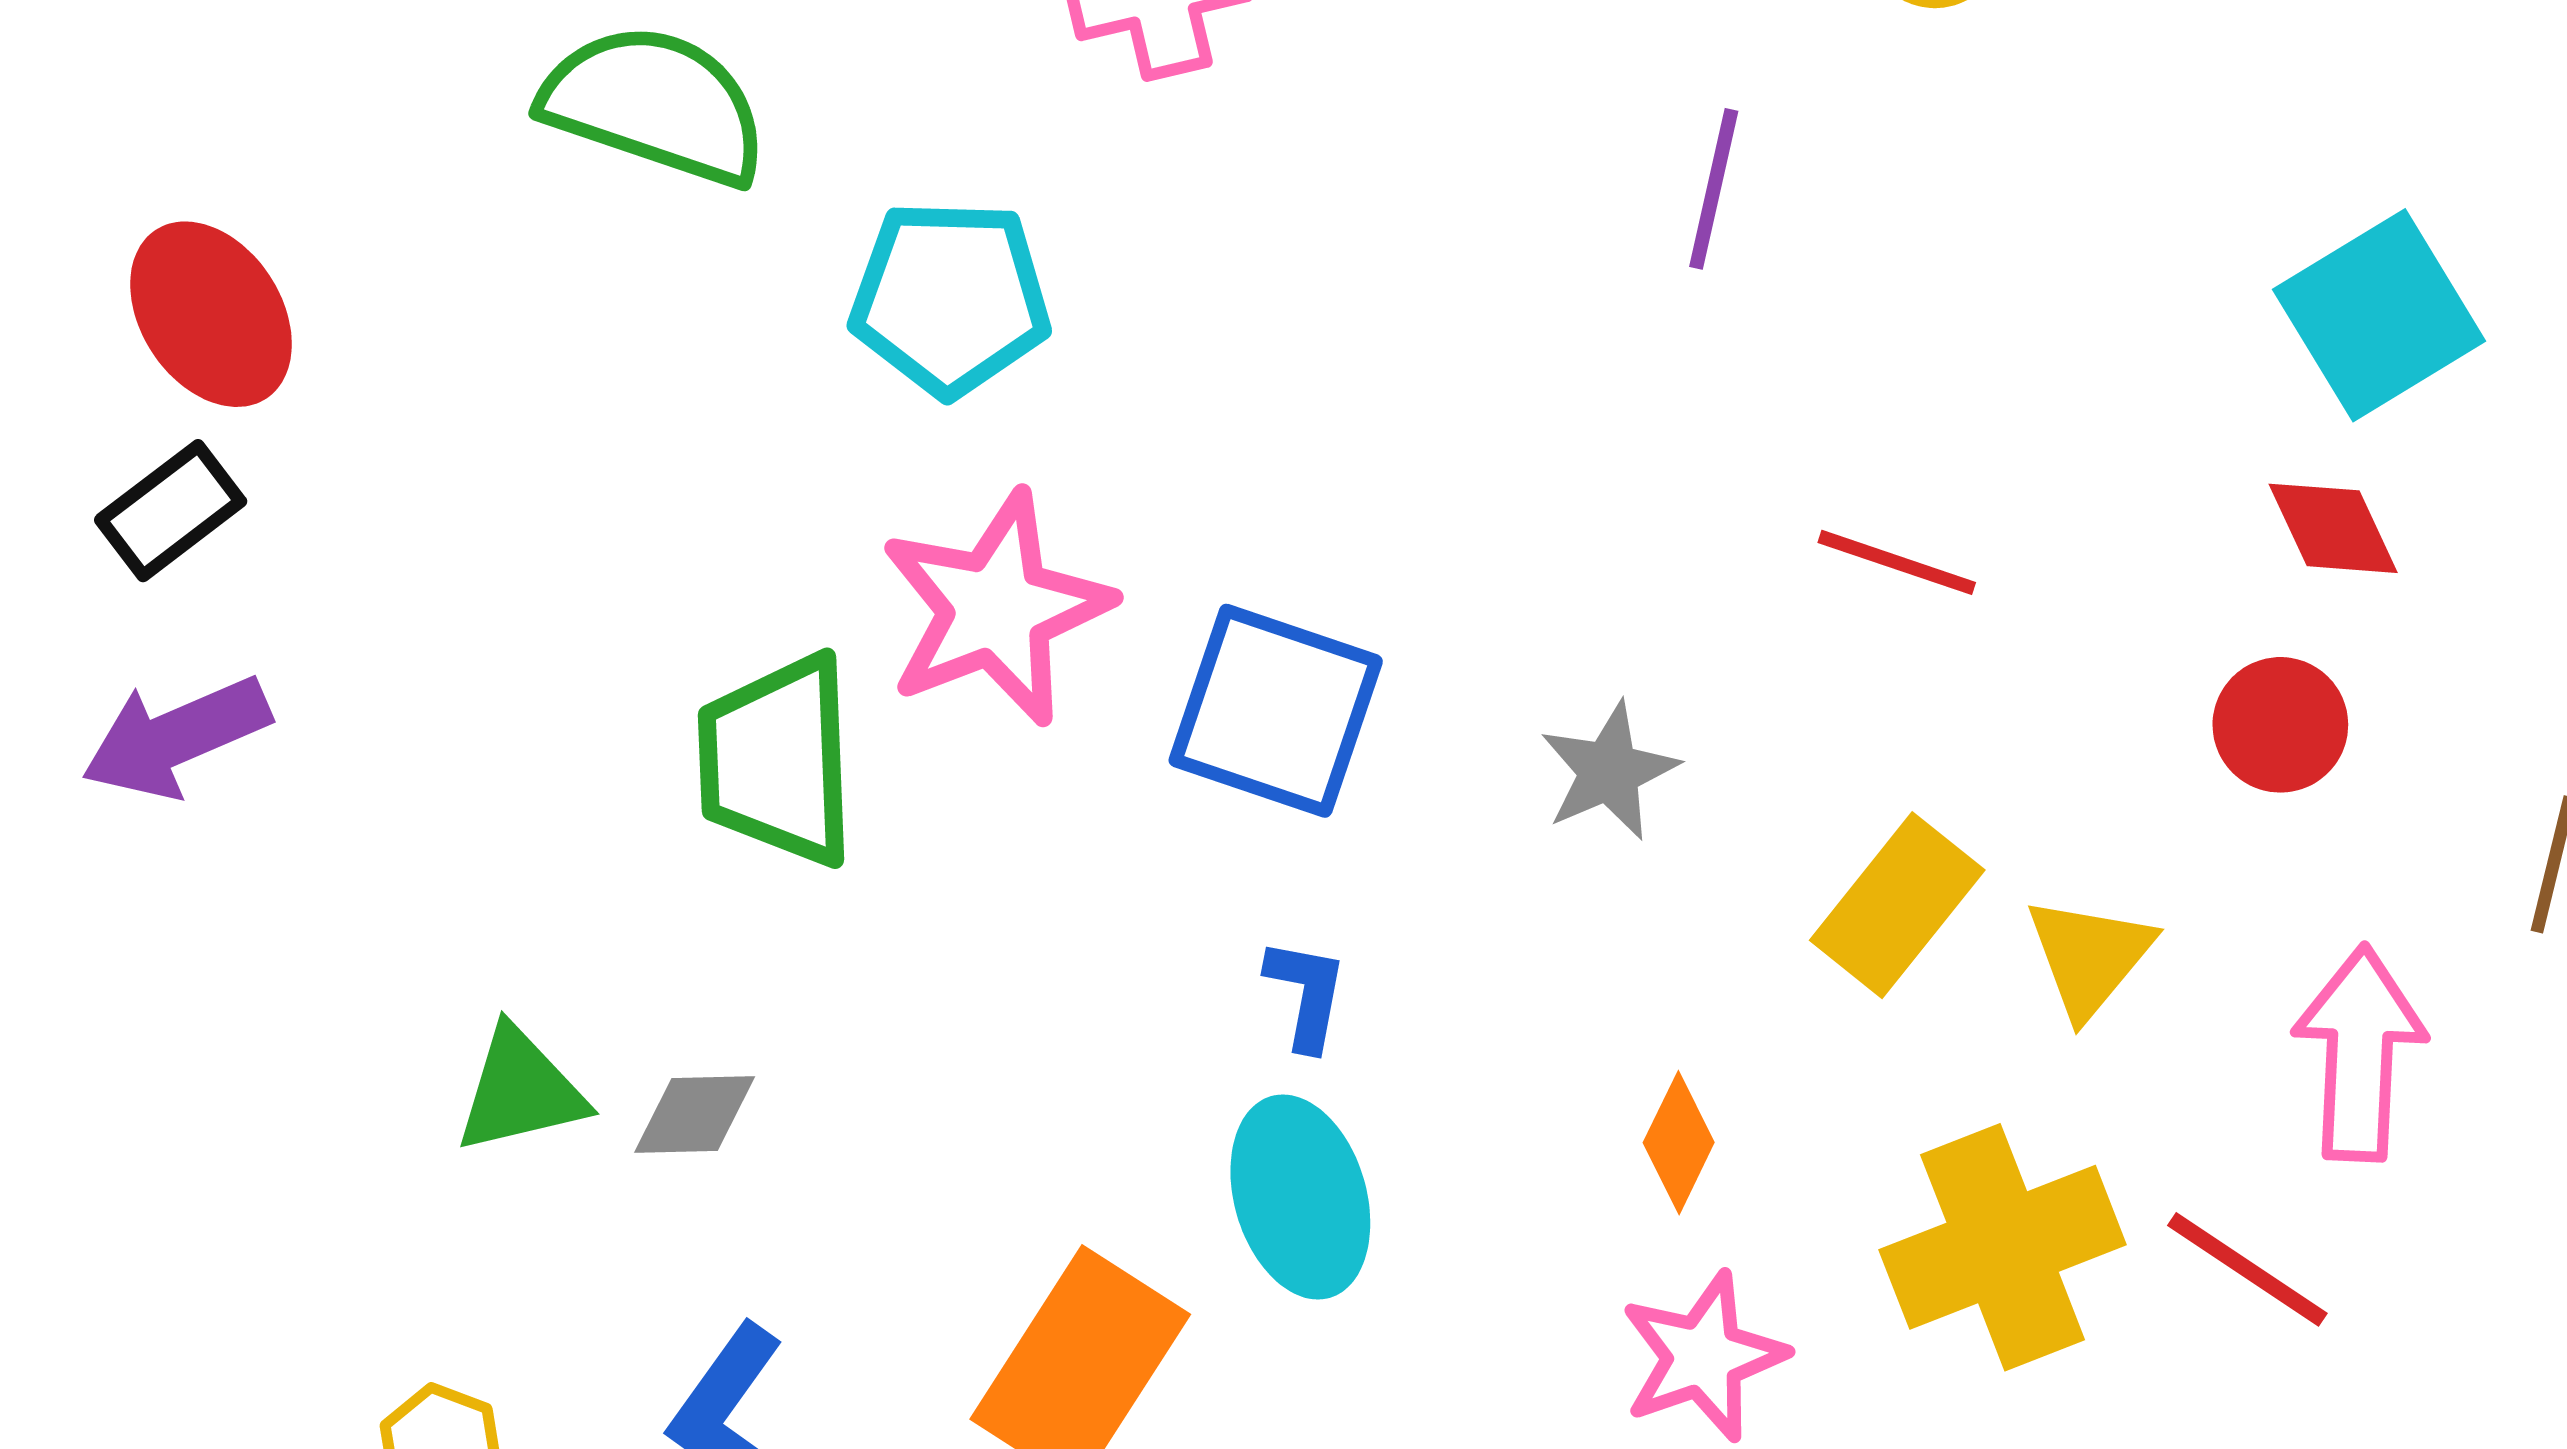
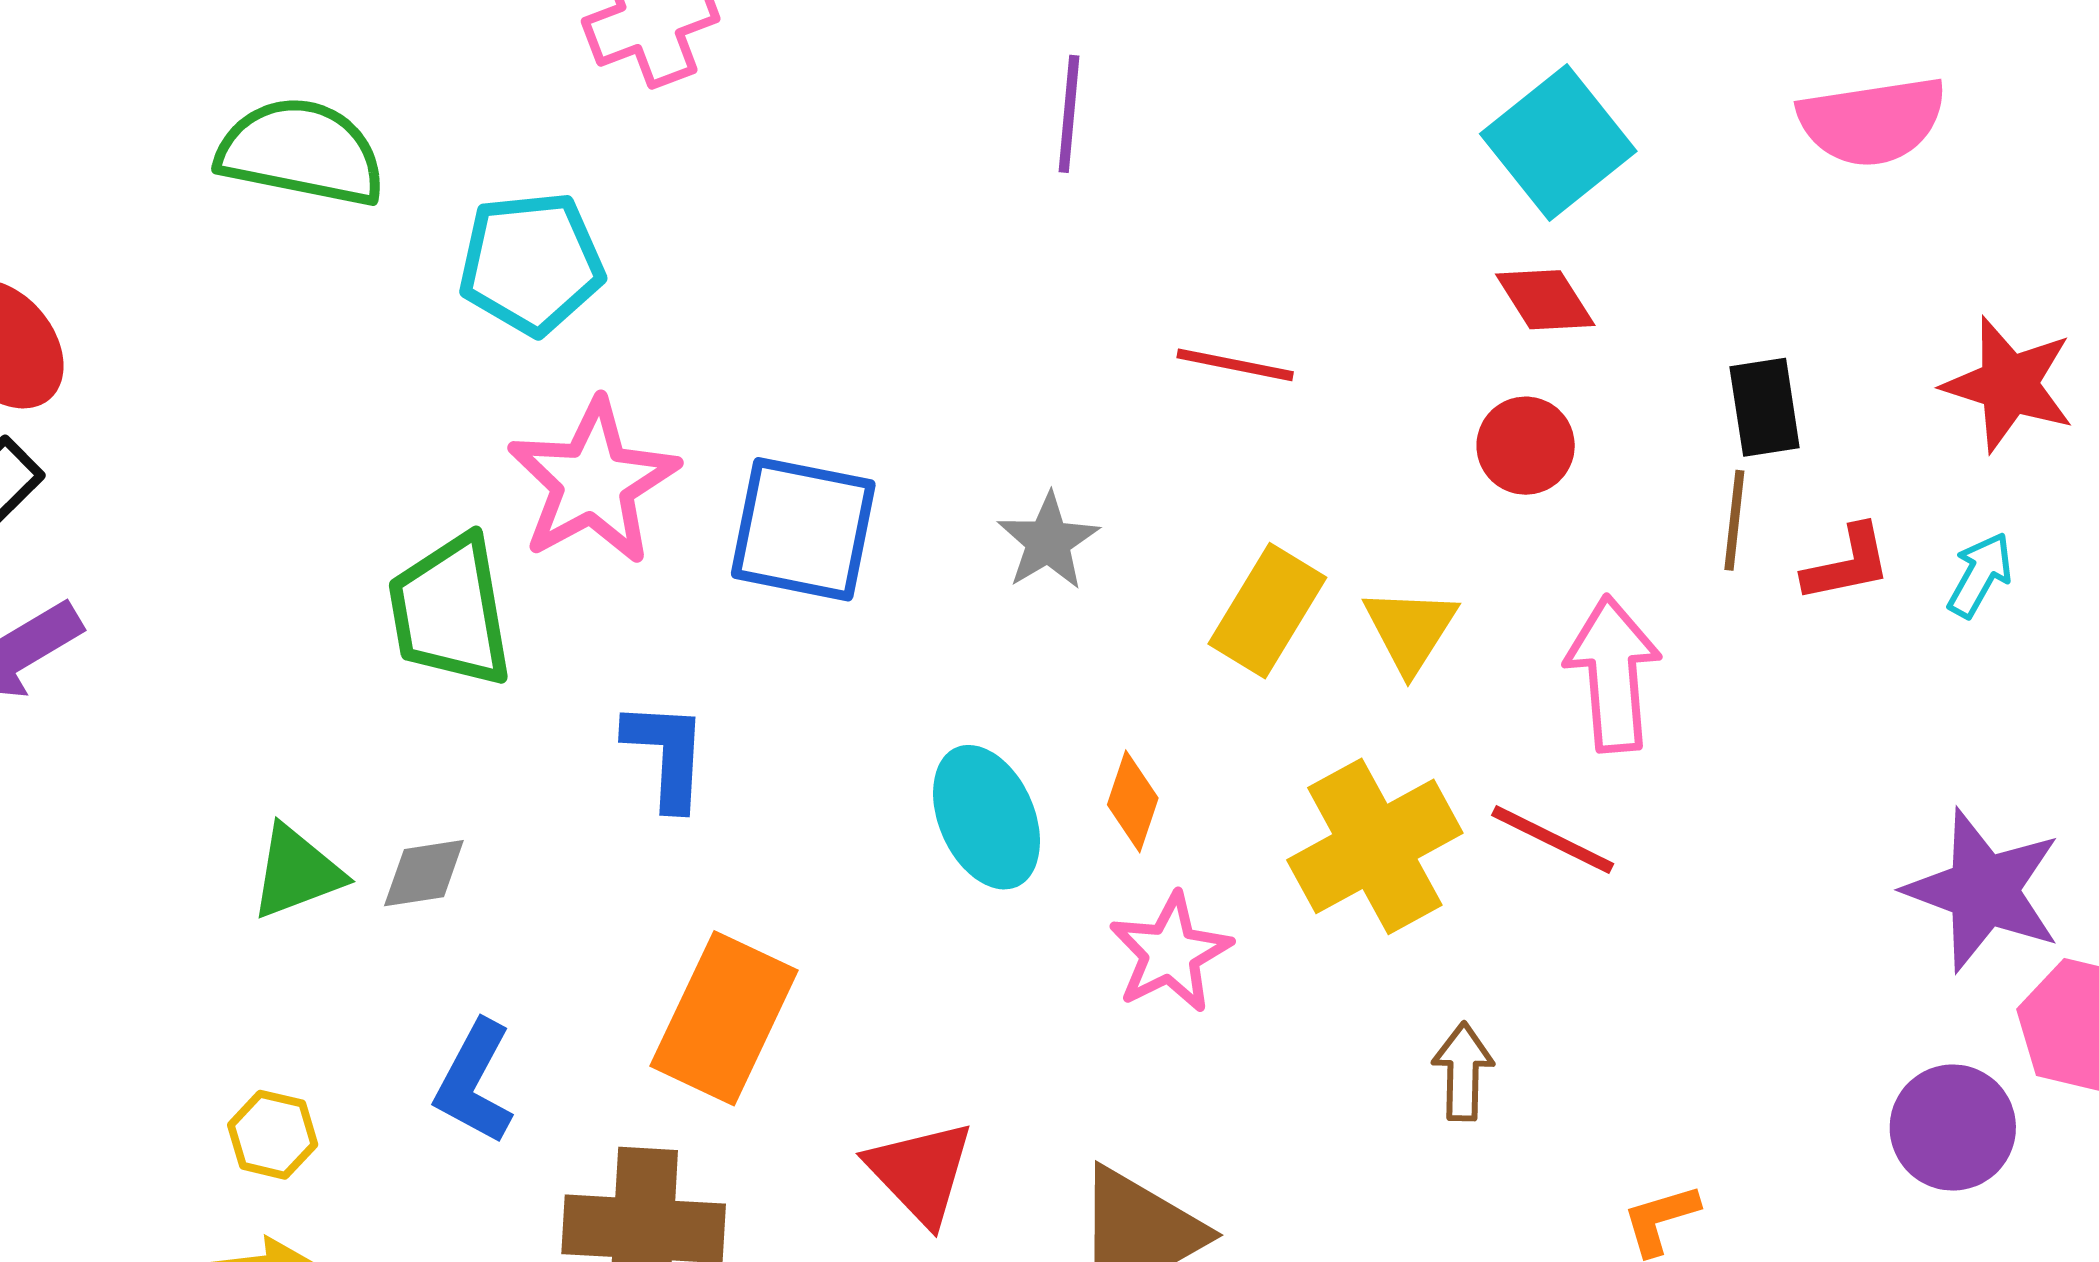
blue L-shape: (1306, 994) -> (666, 755), moved, size x1.4
cyan ellipse: (1300, 1197) -> (986, 817), moved

